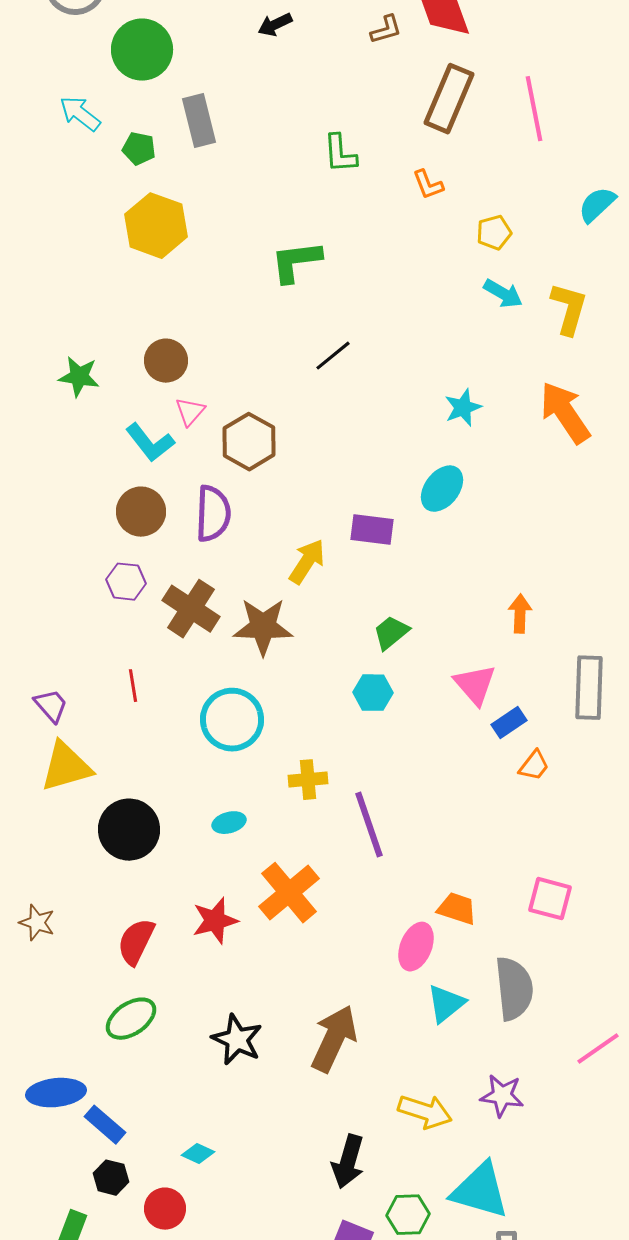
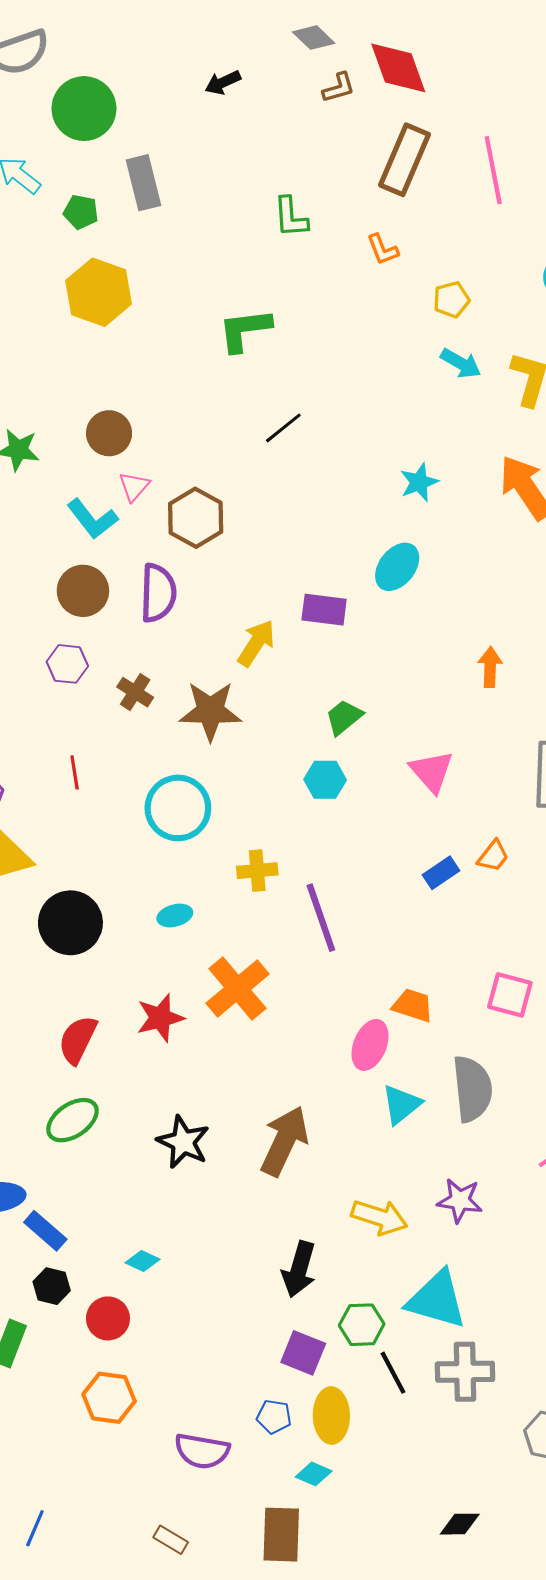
brown cross: (191, 609) -> (135, 692), size x0.6
orange arrow: (520, 614) -> (490, 667), moved
blue rectangle: (509, 723) -> (441, 873), moved

